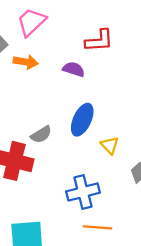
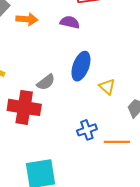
blue cross: (83, 192) -> (87, 130), size x0.7
orange line: (97, 227) -> (117, 142), moved

